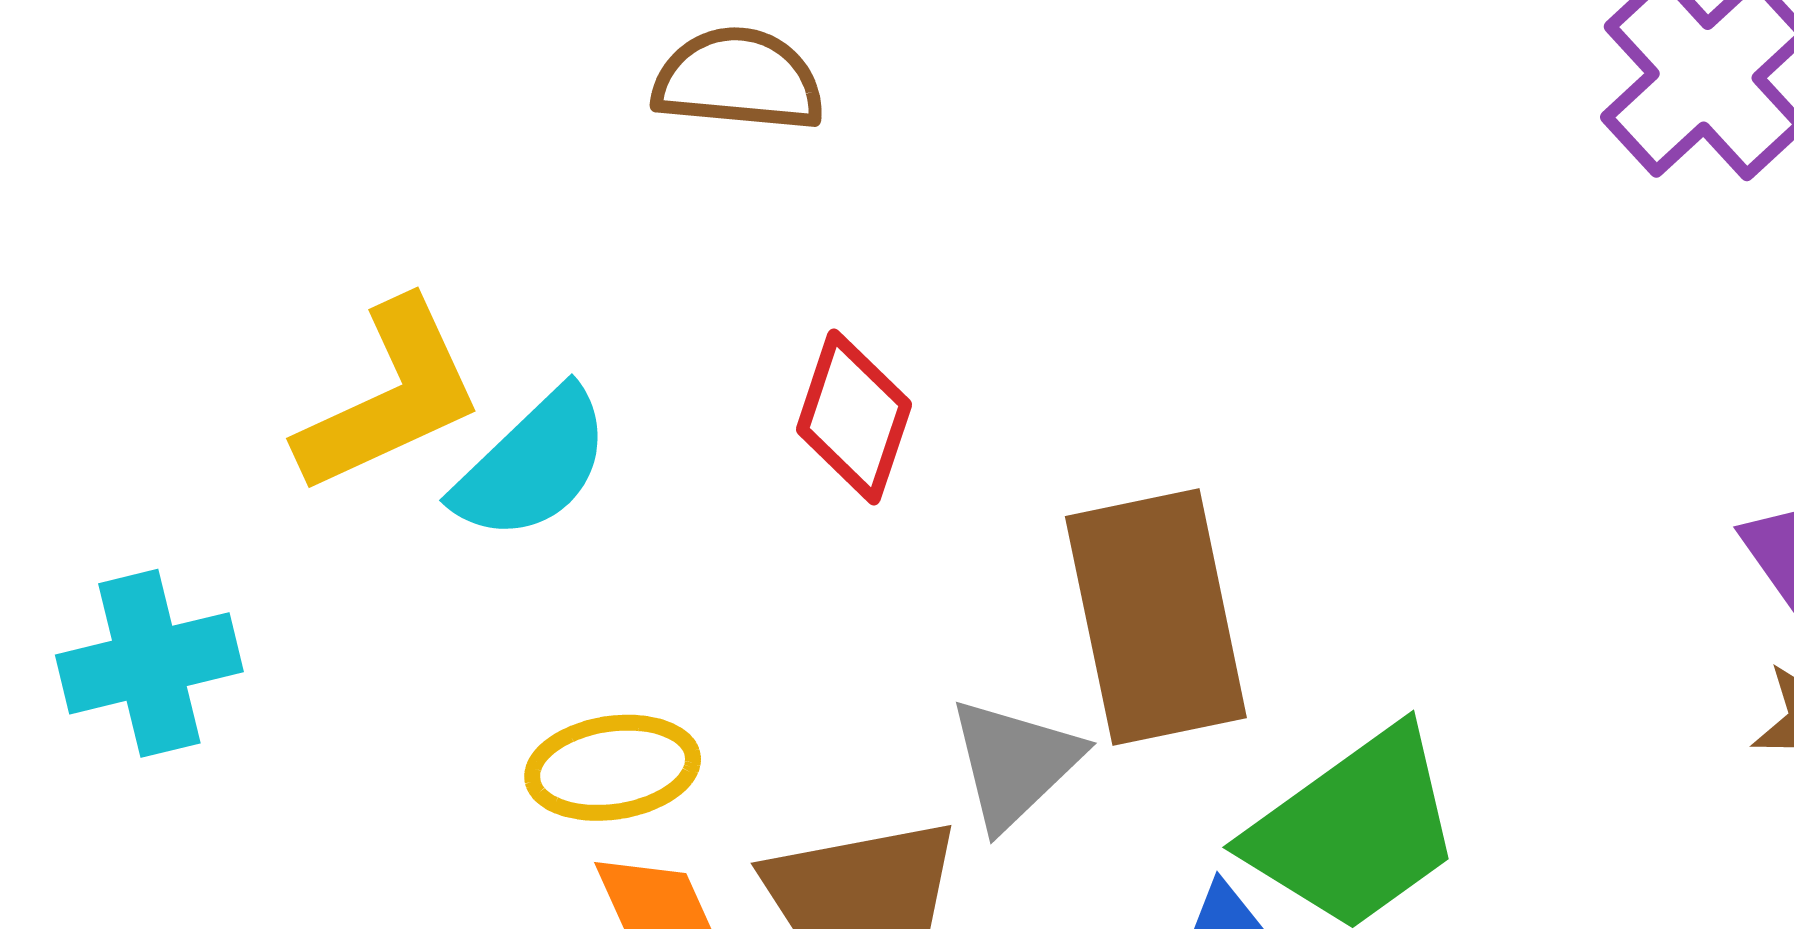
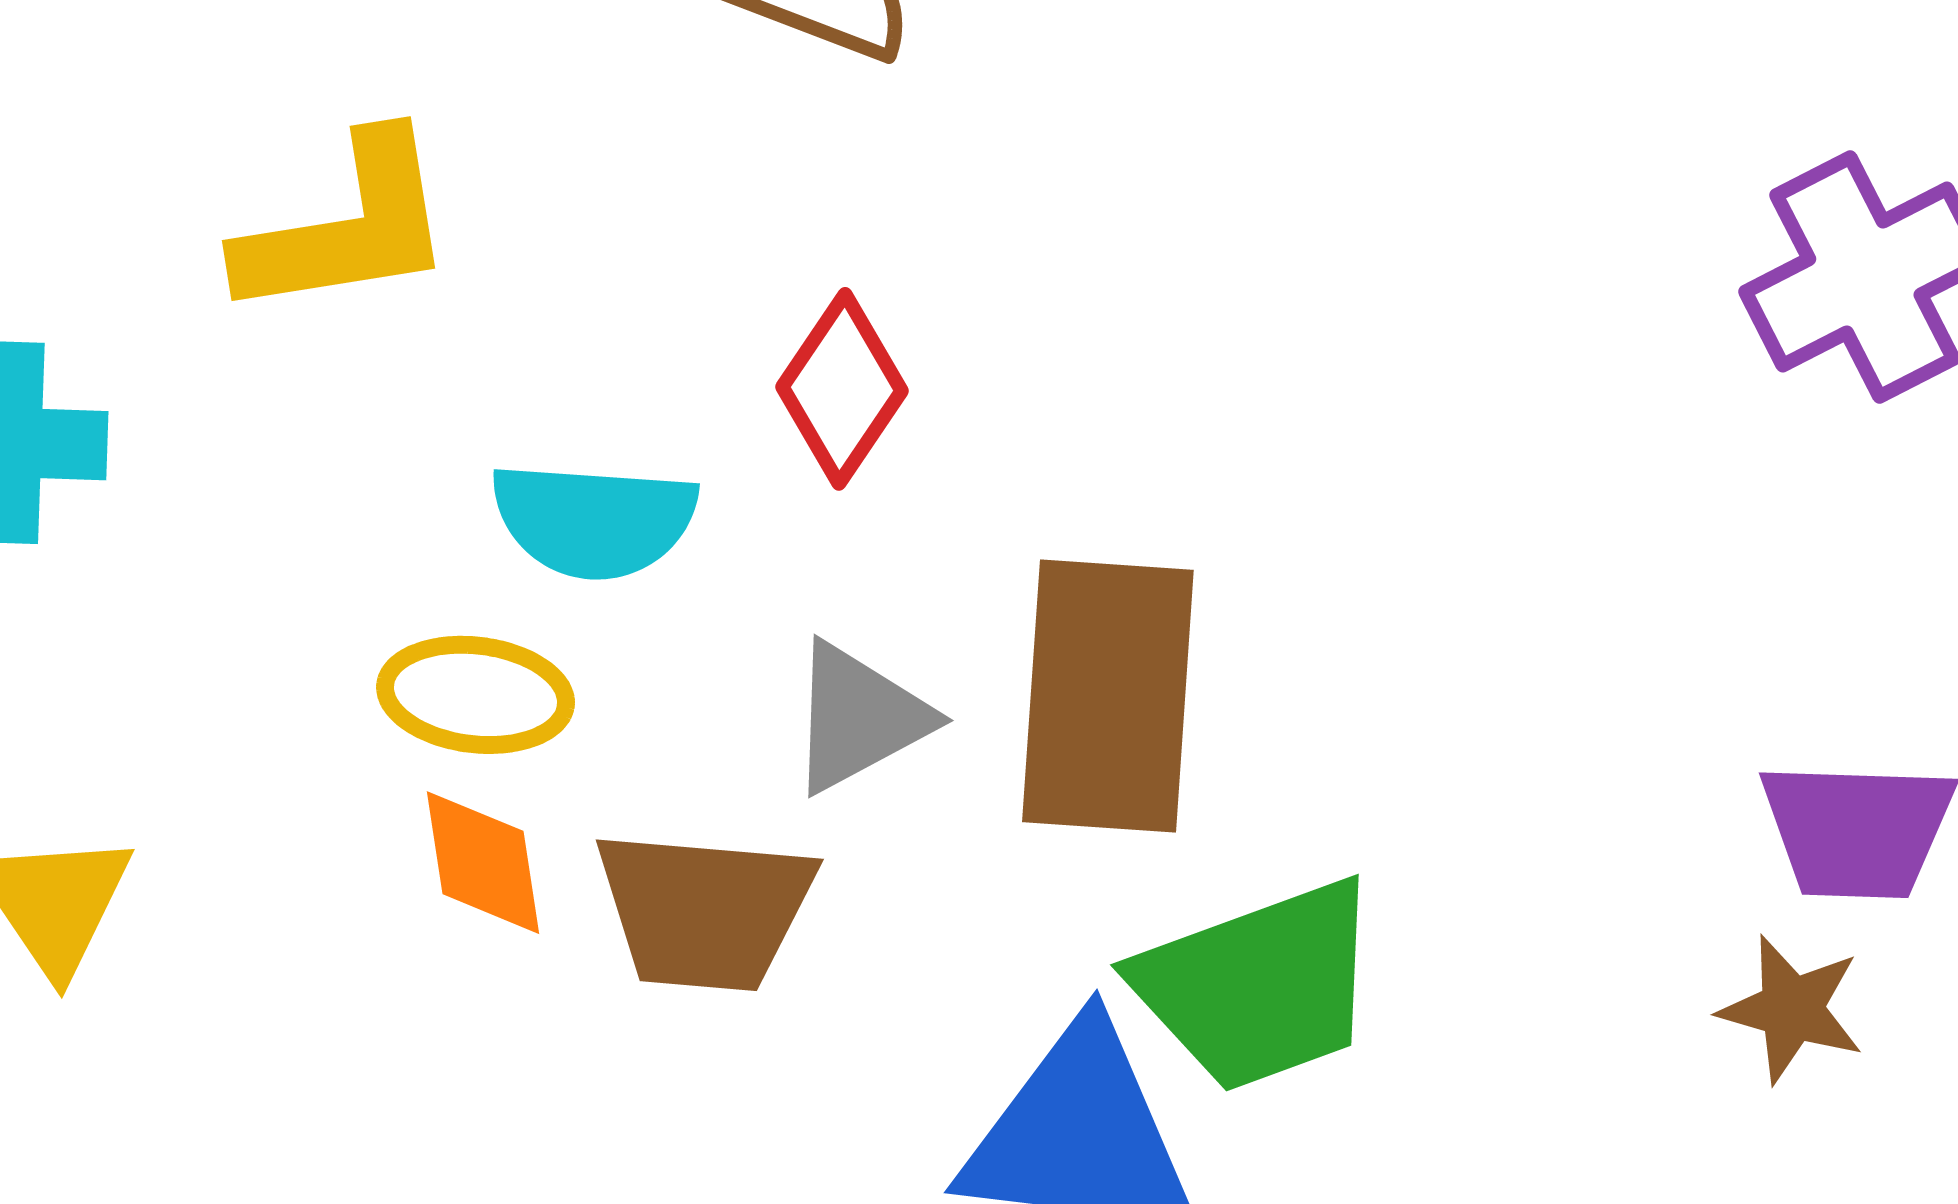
cyan semicircle: (532, 465) -> (594, 520), moved, turned 32
gray triangle: (1015, 763) -> (859, 718), moved

